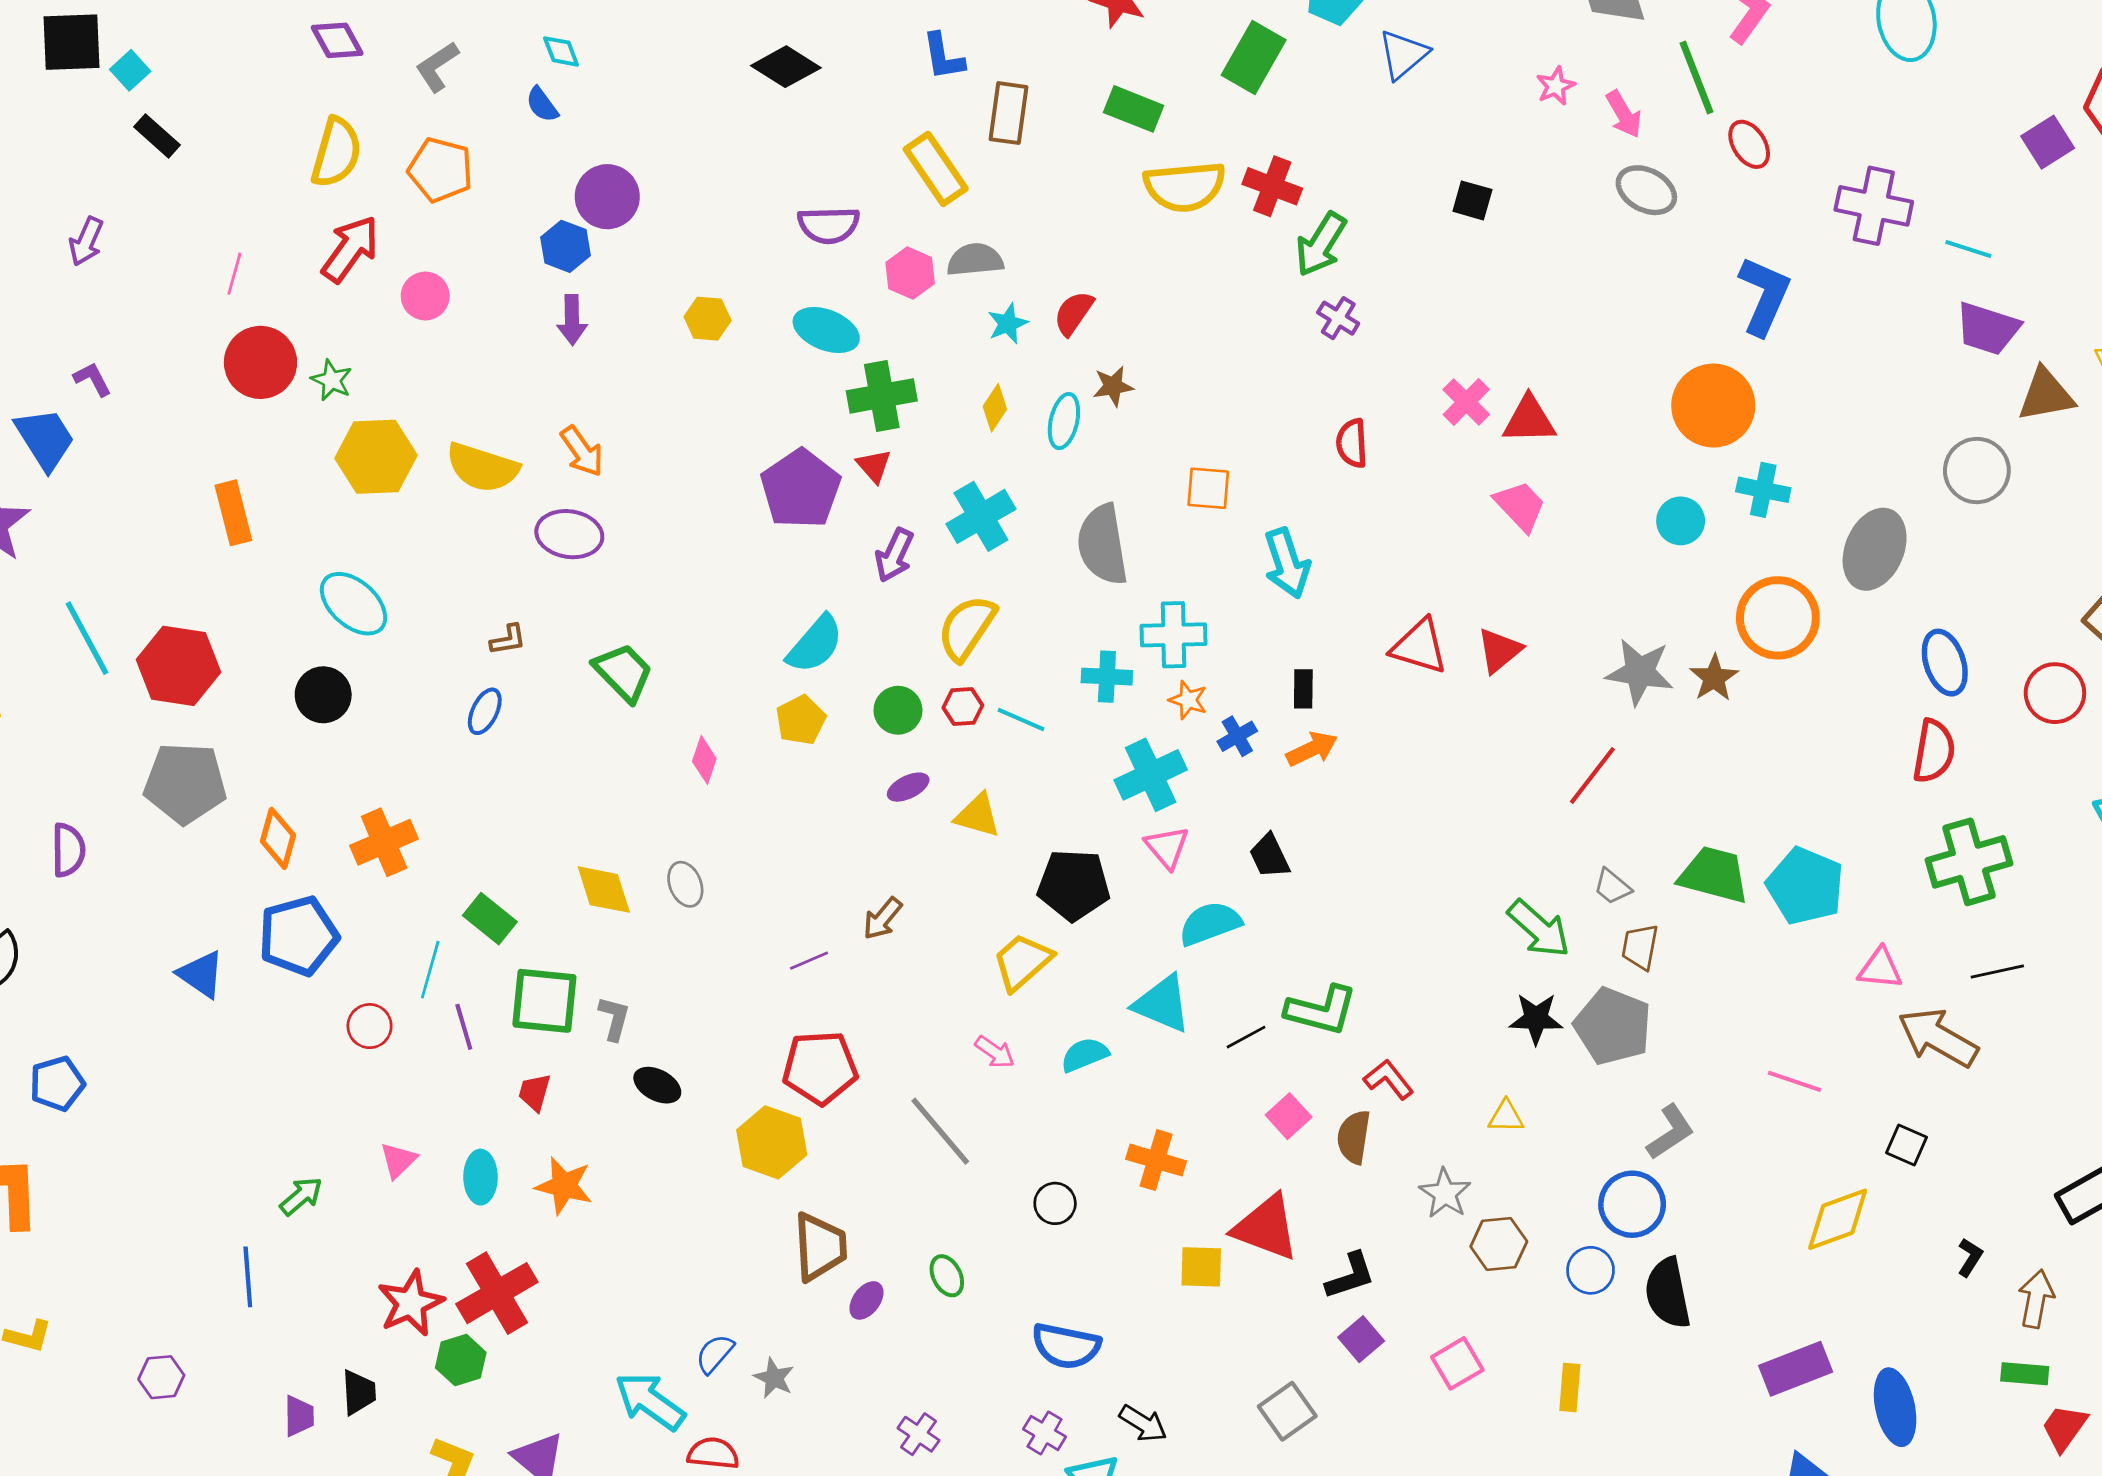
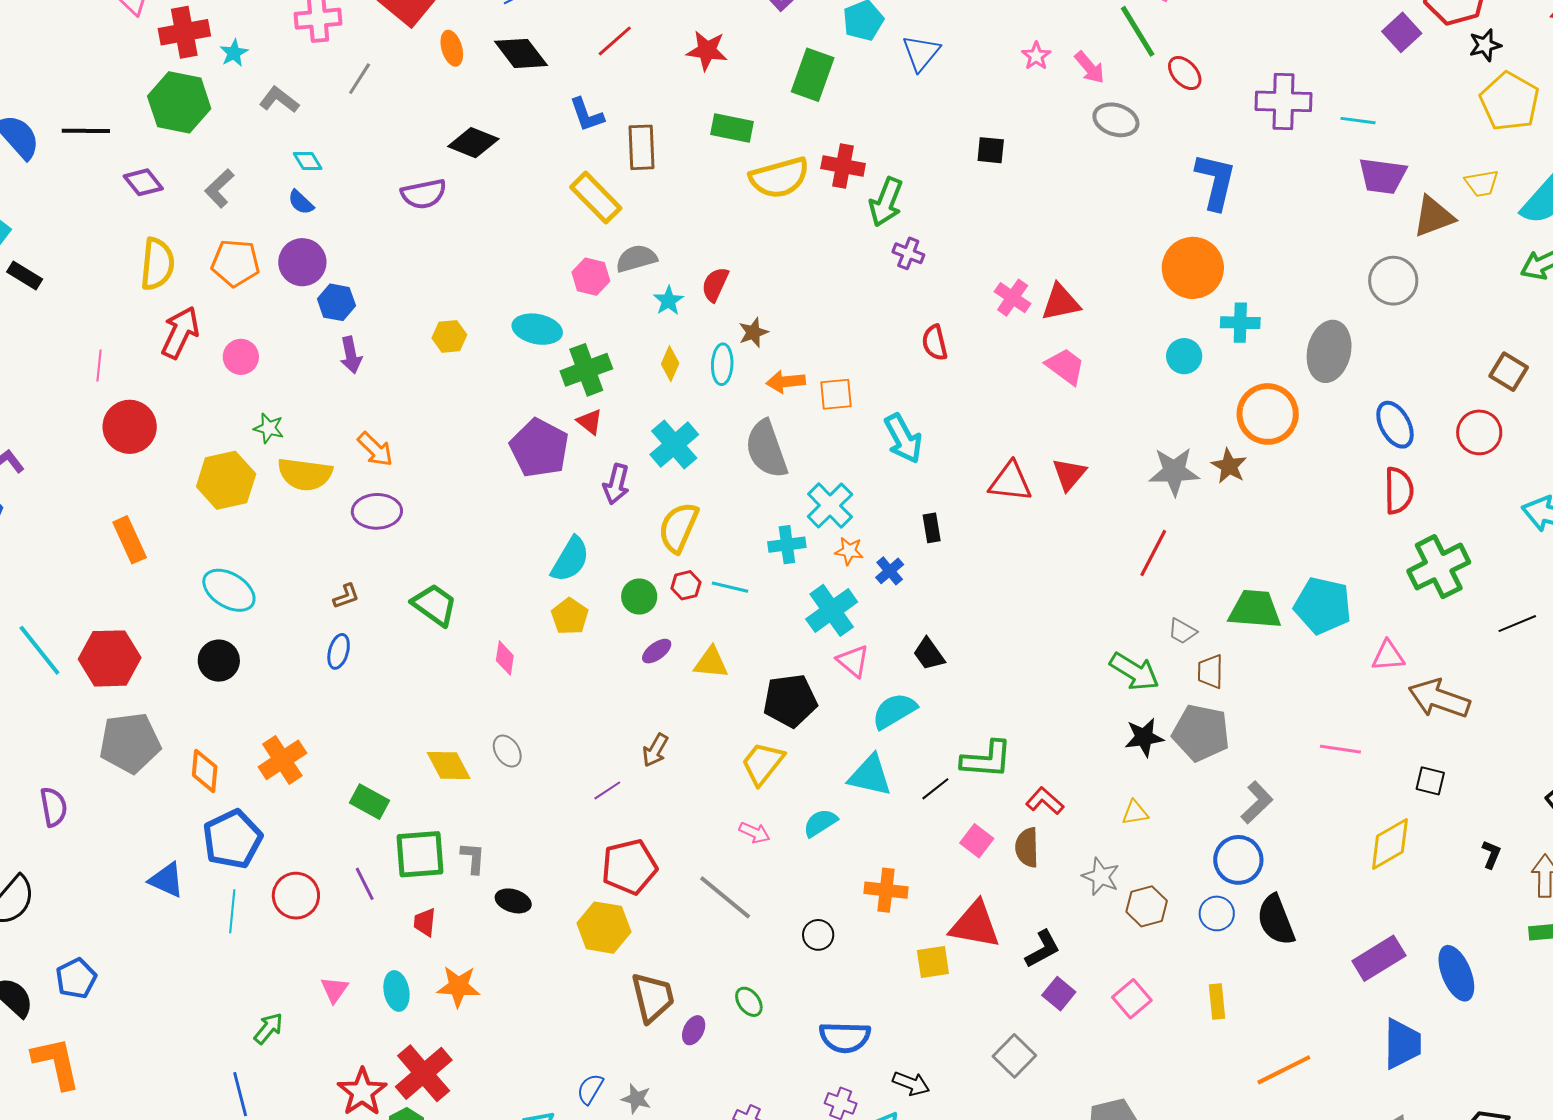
purple circle: (607, 197) -> (302, 262), moved
purple semicircle: (829, 225) -> (424, 194), moved
green star: (332, 380) -> (269, 428), moved
cyan cross: (1173, 635) -> (830, 505), turned -33
orange arrow: (1312, 749) -> (786, 382), moved, turned -150
cyan line: (430, 970) -> (232, 911), moved
black line: (1997, 971) -> (1517, 624), moved
red circle: (370, 1026) -> (296, 896), size x1.4

